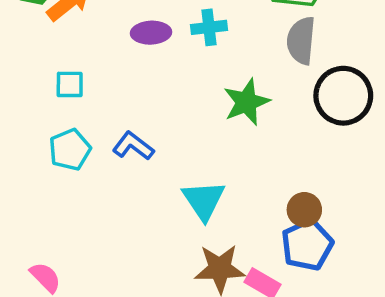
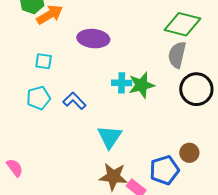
cyan cross: (209, 27) -> (122, 83), moved
purple ellipse: (151, 33) -> (93, 39), size x1.4
brown circle: (304, 210) -> (189, 153), moved

